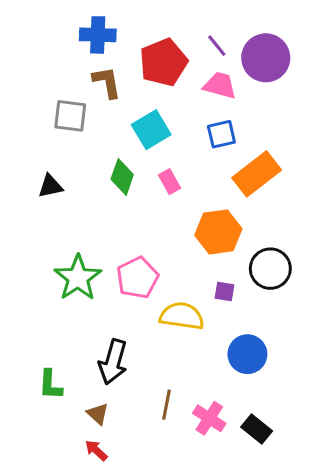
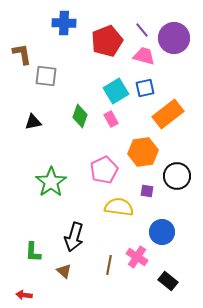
brown L-shape: (107, 82) -> (22, 54), moved
cyan square: (151, 130) -> (116, 91), moved
pink pentagon: (137, 278) -> (104, 170), moved
pink cross: (209, 418) -> (137, 257), moved
red arrow: (96, 450) -> (24, 295), moved, turned -35

